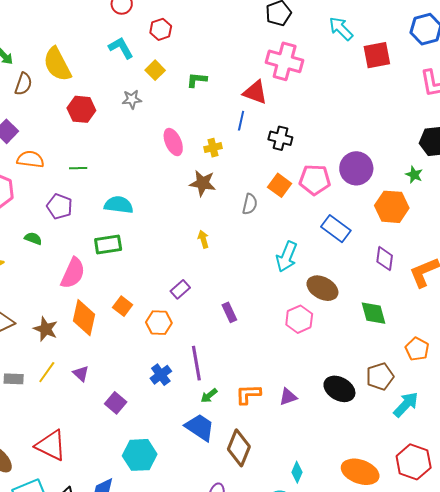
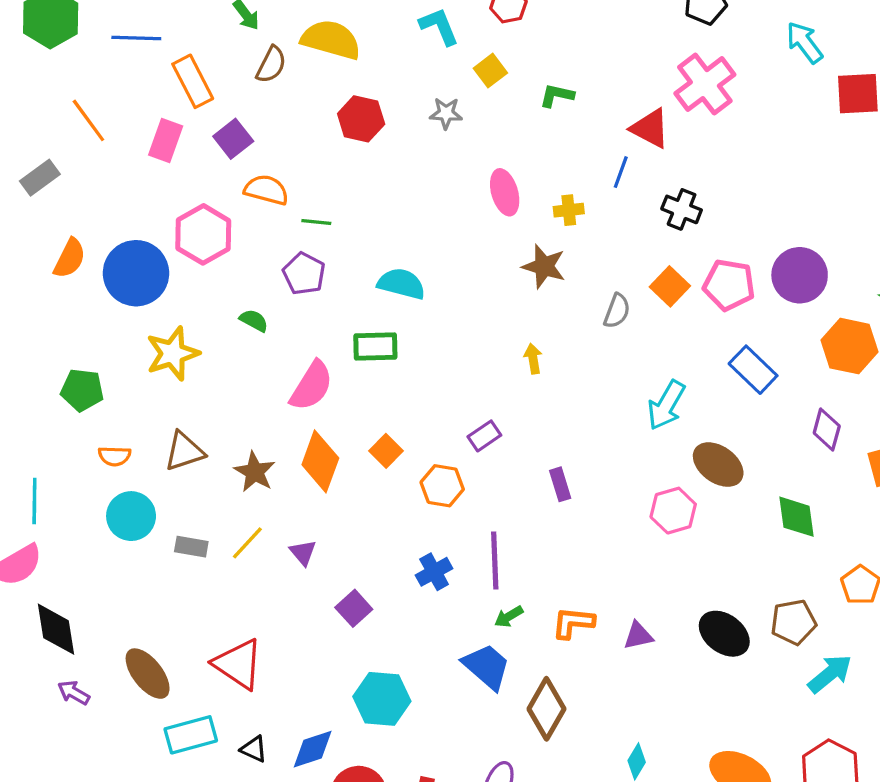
pink cross: (285, 61) -> (705, 84), turned 30
yellow semicircle: (57, 64) -> (331, 40), turned 126
green line: (78, 168) -> (316, 222), moved

